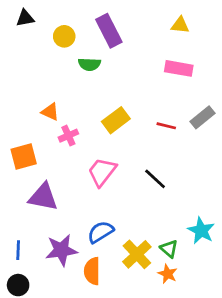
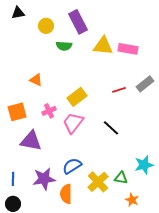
yellow triangle: (180, 25) -> (103, 46), moved, size x1.5
yellow rectangle: (116, 120) -> (77, 97), moved
red line: (166, 126) -> (119, 90), turned -32
pink cross: (68, 136) -> (49, 111), moved
cyan star: (201, 231) -> (144, 165), turned 30
green triangle: (169, 249) -> (121, 178), turned -32
orange star: (168, 274) -> (132, 200), moved

